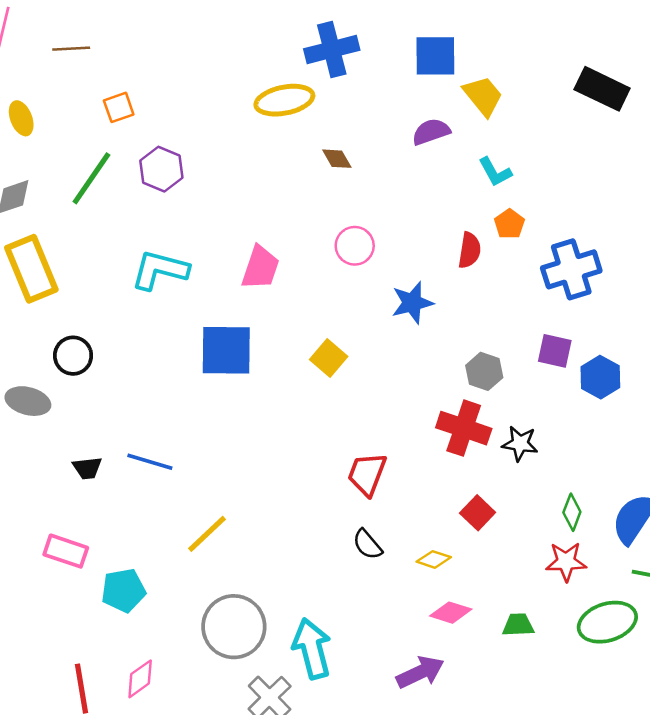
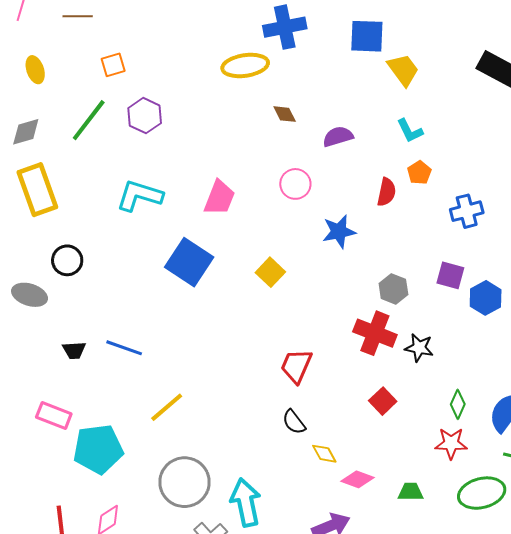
purple semicircle: (431, 132) -> (338, 137), moved
blue cross: (571, 269) -> (467, 211), size x0.7
blue square: (226, 350) -> (189, 262), turned 30
yellow diamond: (434, 559) -> (324, 454), moved, turned 40
cyan pentagon: (123, 590) -> (98, 449), size x1.4

